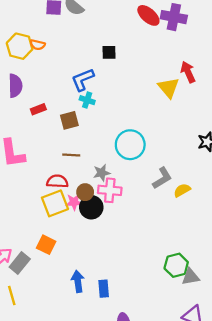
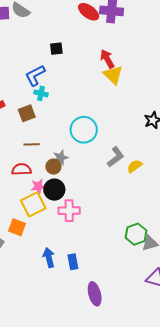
red arrow: (188, 72) -> (107, 59), moved
pink cross: (110, 190) -> (69, 211), moved
brown circle: (85, 192) -> (53, 167), moved
yellow square: (55, 203) -> (33, 204), moved

